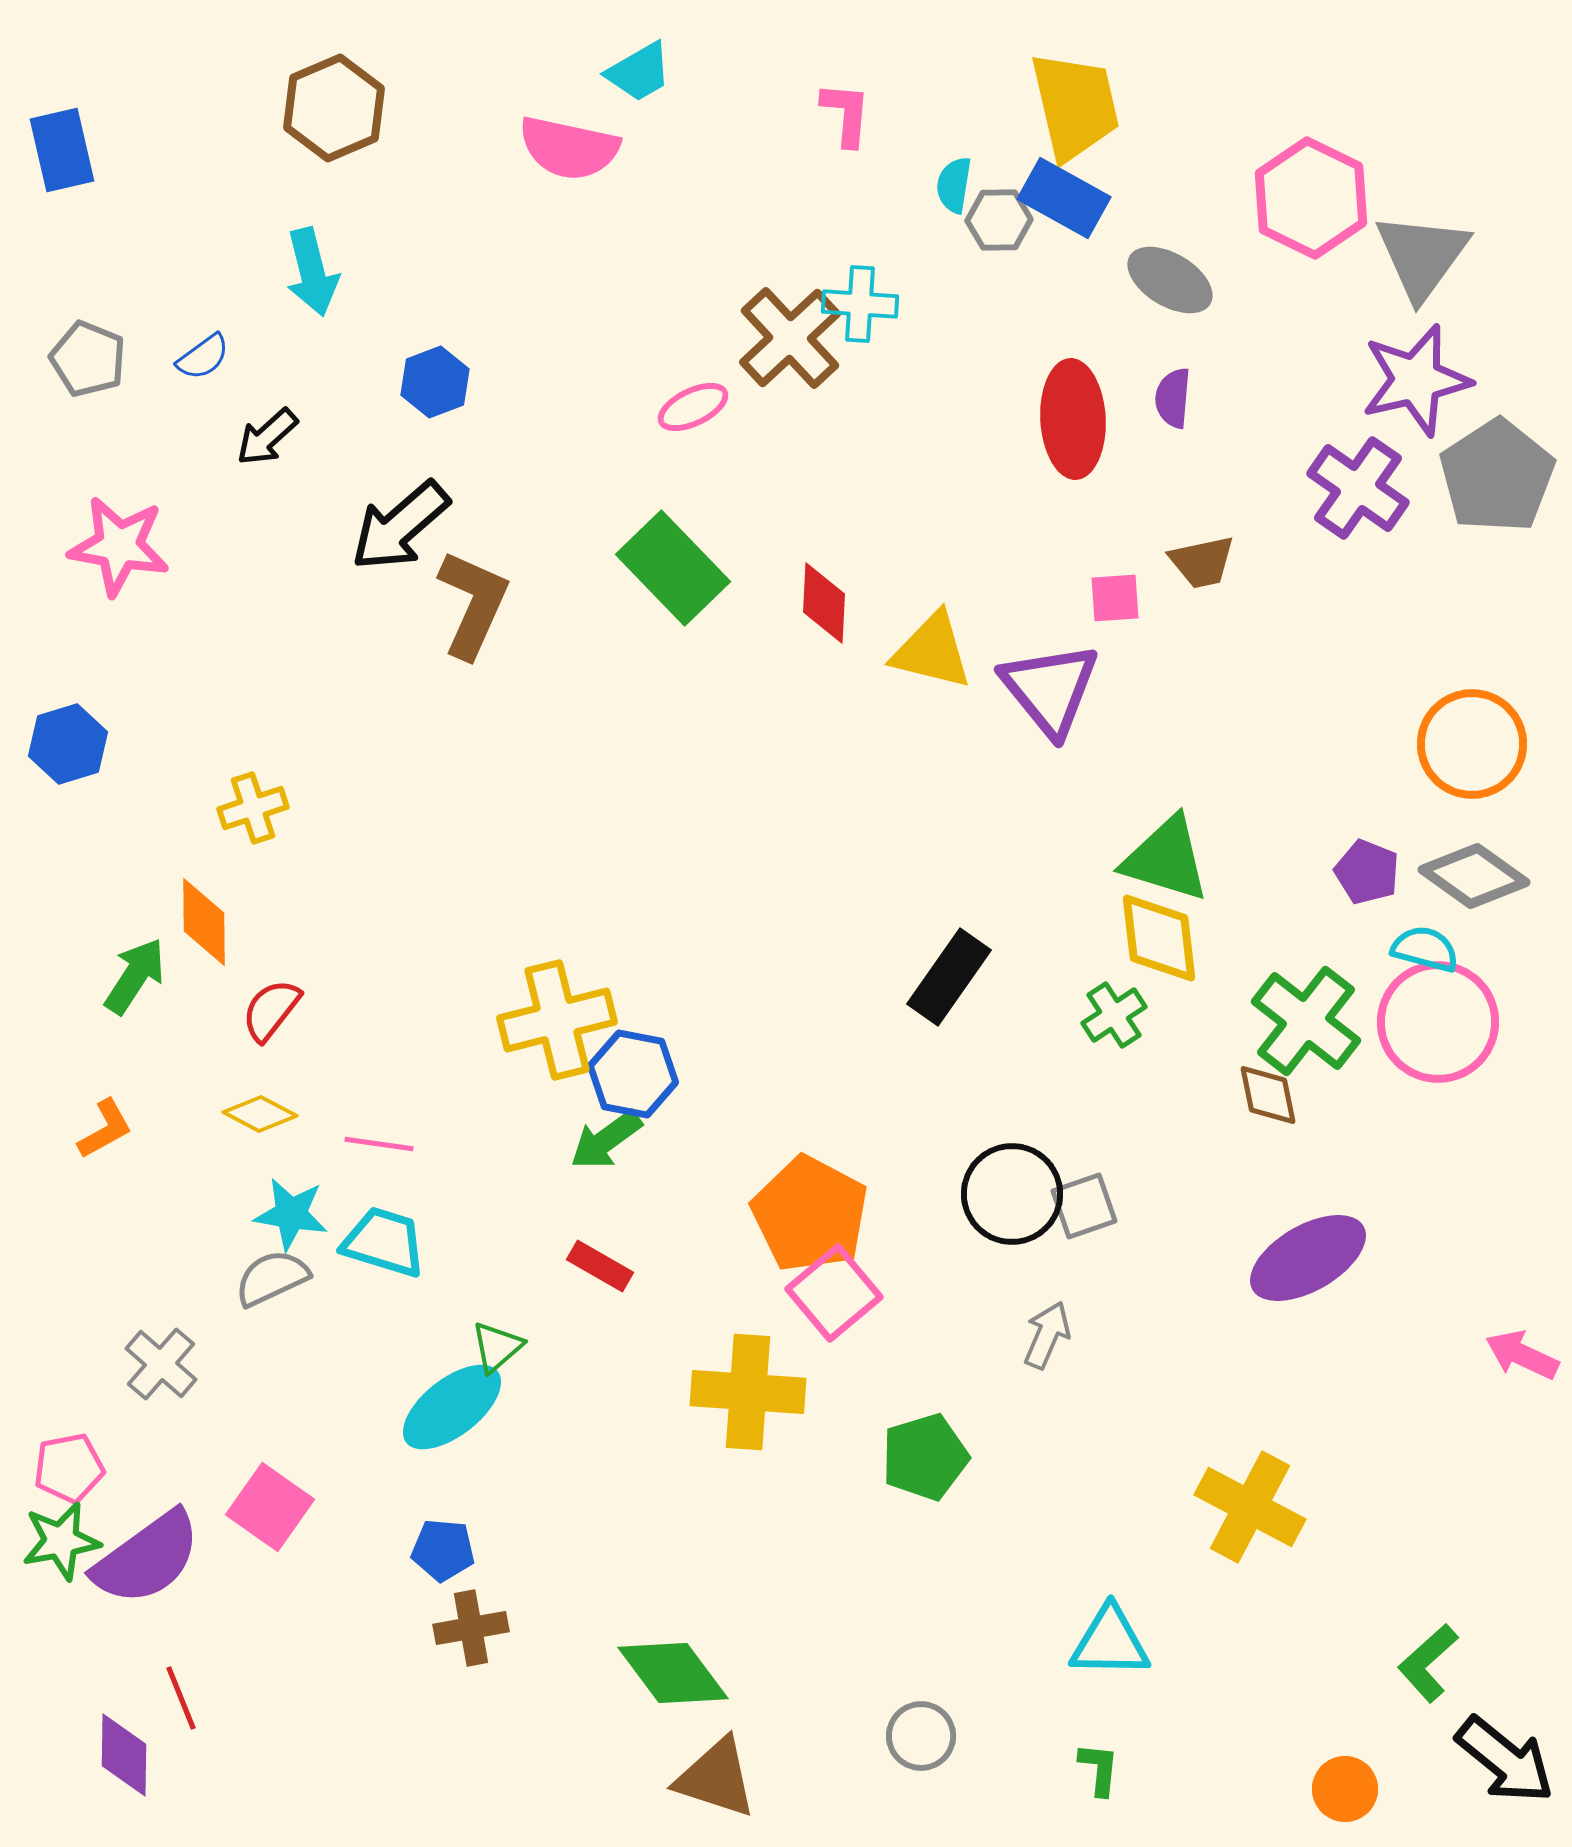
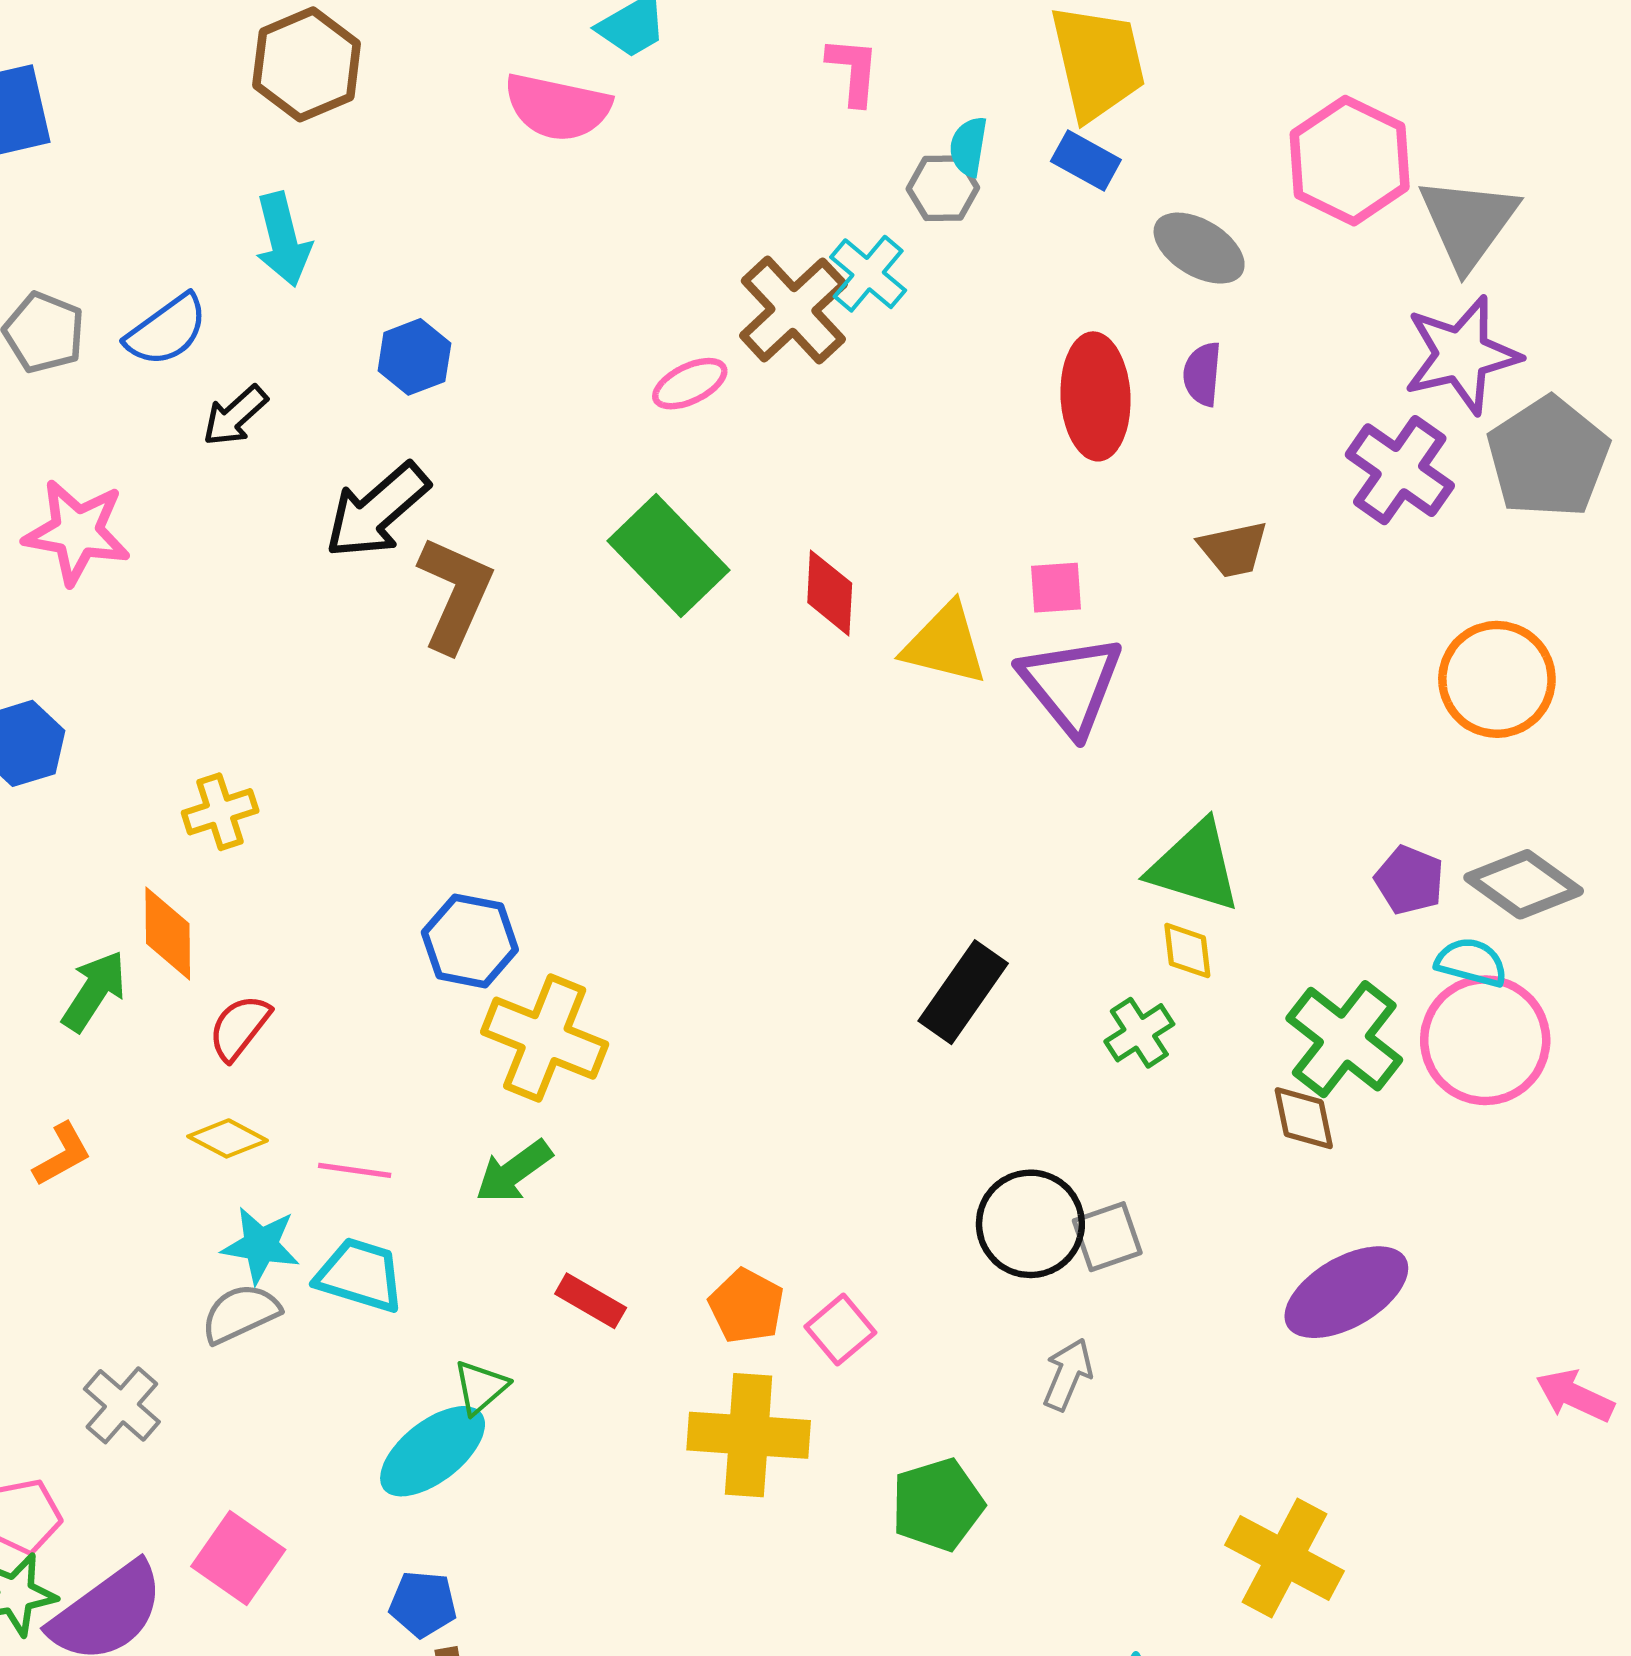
blue rectangle: (1064, 198) -> (1086, 161), size x0.7
gray hexagon: (999, 220) -> (943, 188), moved
cyan cross: (860, 304) -> (868, 274), turned 36
blue semicircle: (203, 357) -> (167, 330), size x1.5
pink square: (1115, 598) -> (1056, 588), moved
orange circle: (1472, 744) -> (1497, 679), moved
yellow diamond: (1159, 938) -> (1187, 951), size x0.6
yellow cross: (557, 1020) -> (545, 1038), turned 36
blue hexagon: (633, 1074) -> (470, 941), moved
green arrow: (606, 1140) -> (514, 1172), moved
orange pentagon: (810, 1214) -> (746, 1306), moved, size x0.6
pink square: (834, 1293) -> (840, 1330), size x0.7

